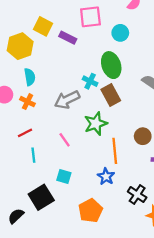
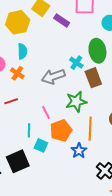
cyan line: (33, 155) -> (29, 130), moved
orange pentagon: (91, 211) -> (61, 131), moved

